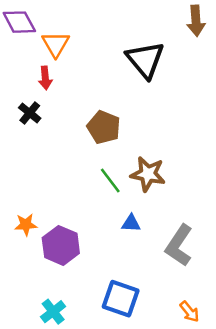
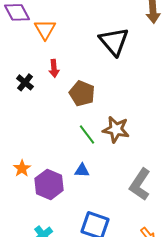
red arrow: (45, 78) -> (54, 68), moved
blue triangle: (131, 223) -> (82, 170), moved
orange star: (26, 225) -> (22, 168), turned -30

